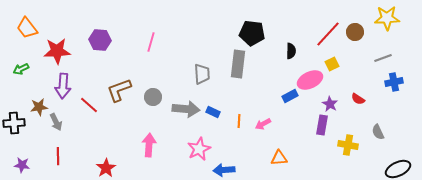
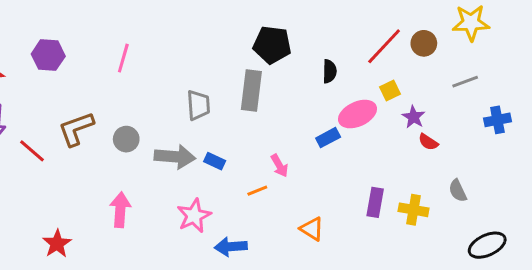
blue cross: (394, 82) -> (497, 120), moved
purple star: (330, 104) -> (413, 117), moved
orange line: (239, 121) -> (257, 191), moved, turned 64
pink arrow: (263, 124) -> (279, 166), moved, turned -91
purple rectangle: (322, 125) -> (375, 202), moved
orange triangle: (279, 158) -> (312, 229), turned 36

